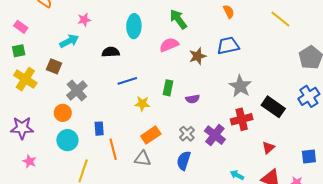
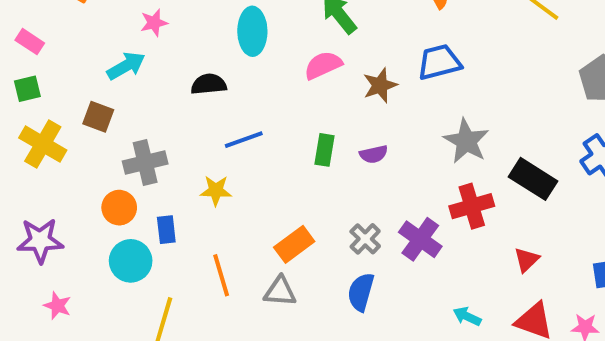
gray cross: (77, 90) -> (145, 162), turned 30
purple semicircle: (193, 99) -> (374, 154), moved
yellow star: (142, 104) -> (216, 191), moved
blue rectangle: (99, 129) -> (166, 230), moved

